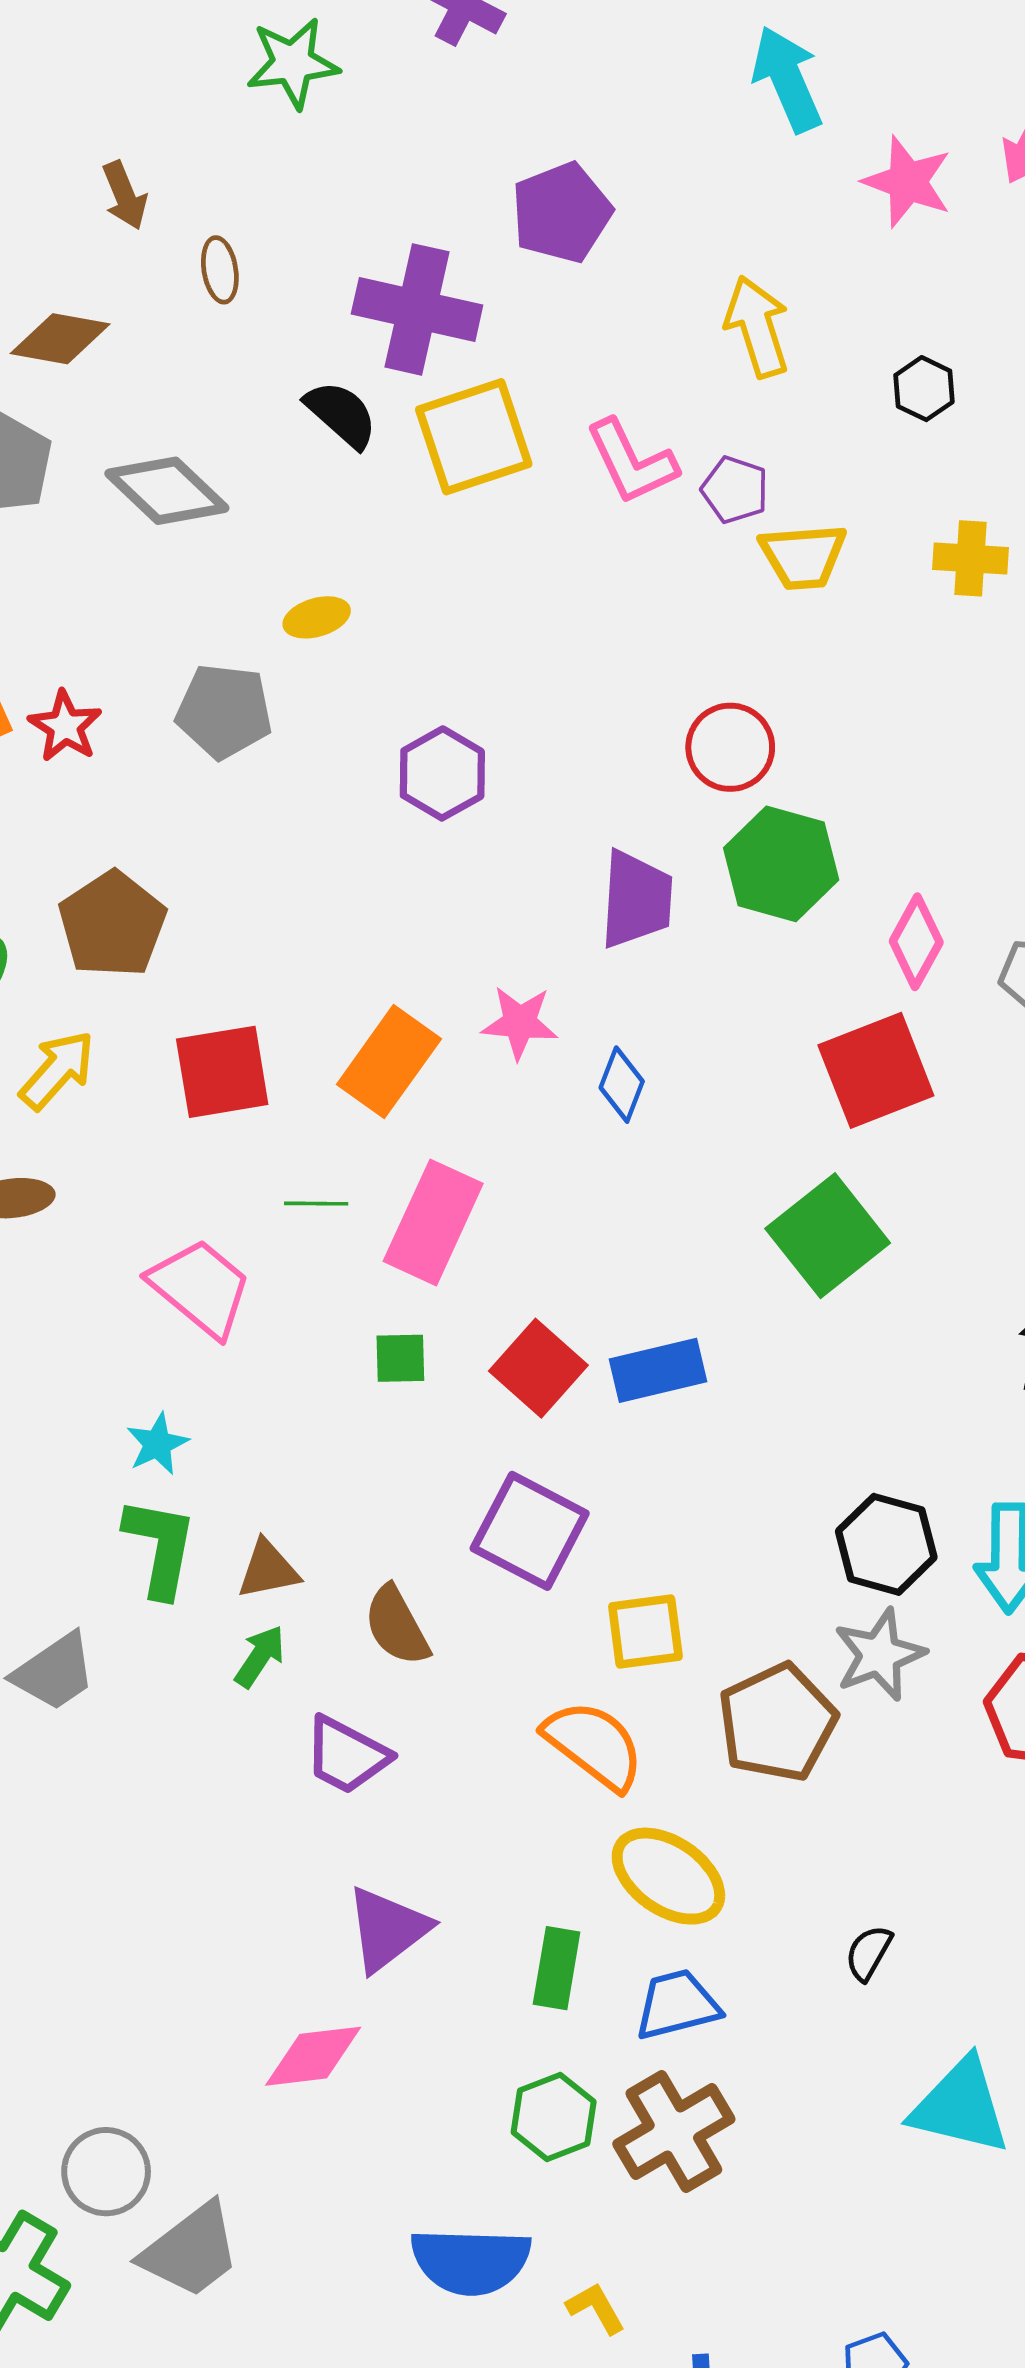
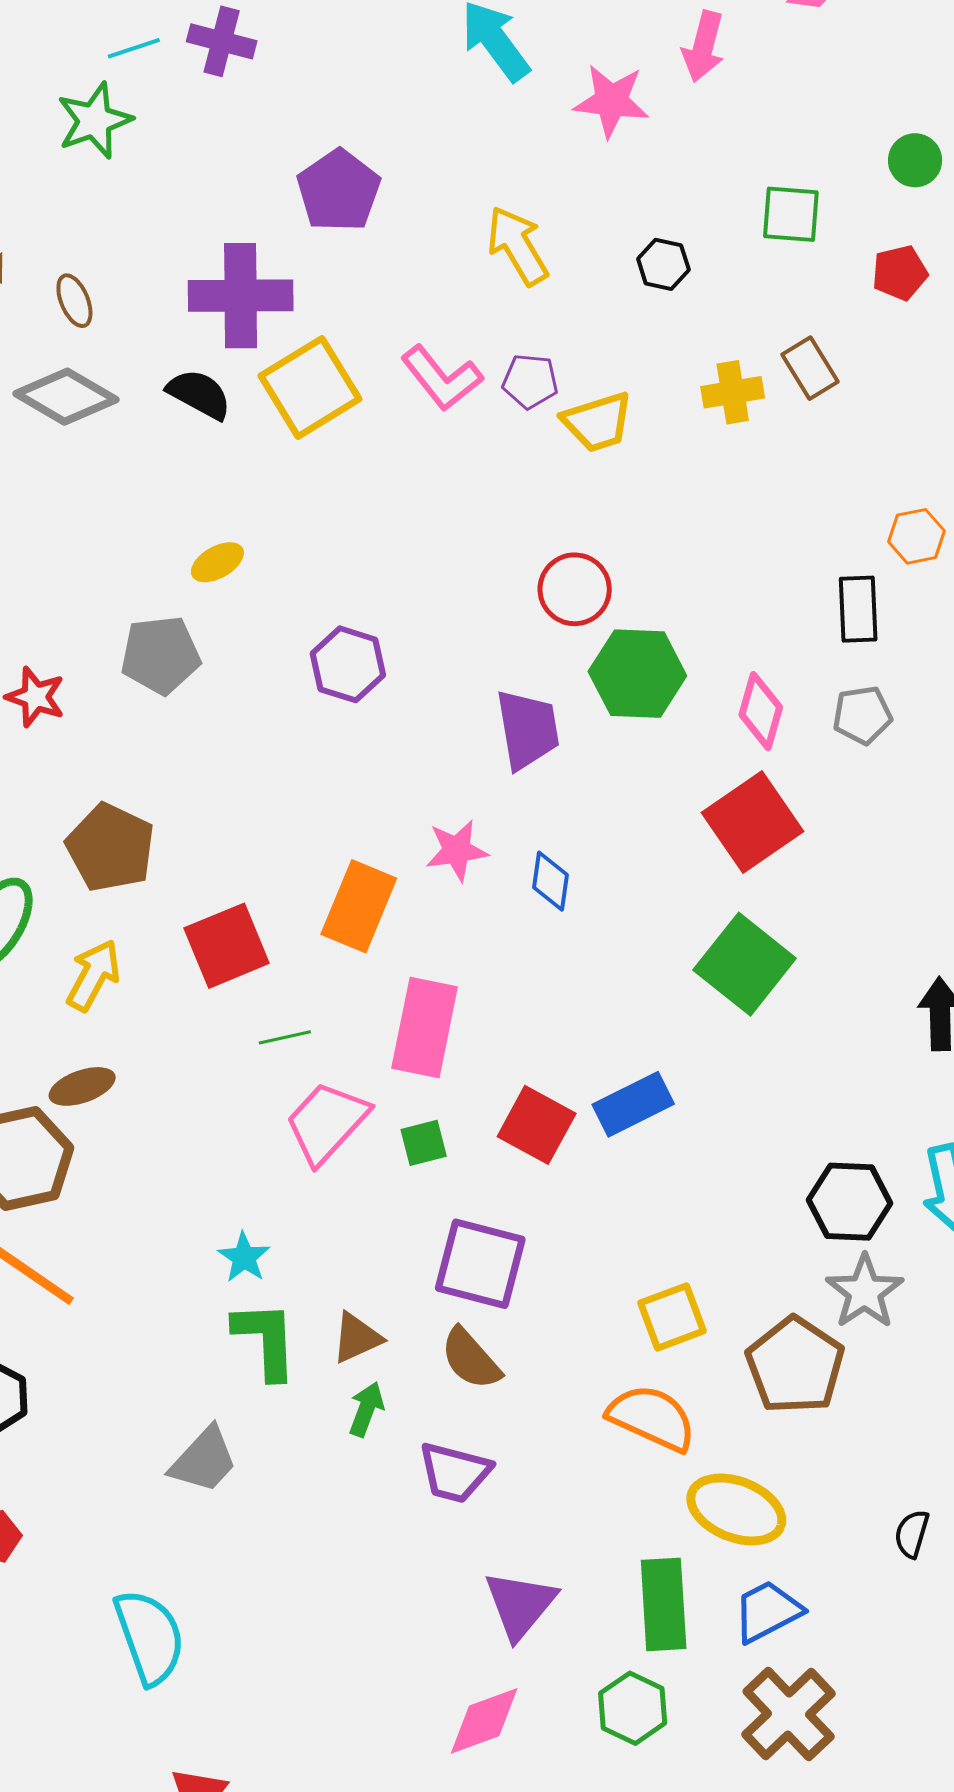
gray diamond: (167, 491) -> (66, 397), moved
green line: (316, 1204) -> (285, 1037), moved
pink trapezoid: (201, 1288) -> (327, 1122), moved, turned -74
purple square: (530, 1531) -> (480, 1264), moved
green rectangle: (557, 1968) -> (664, 1604), size x1.4
green hexagon: (554, 2117) -> (633, 1708), moved

